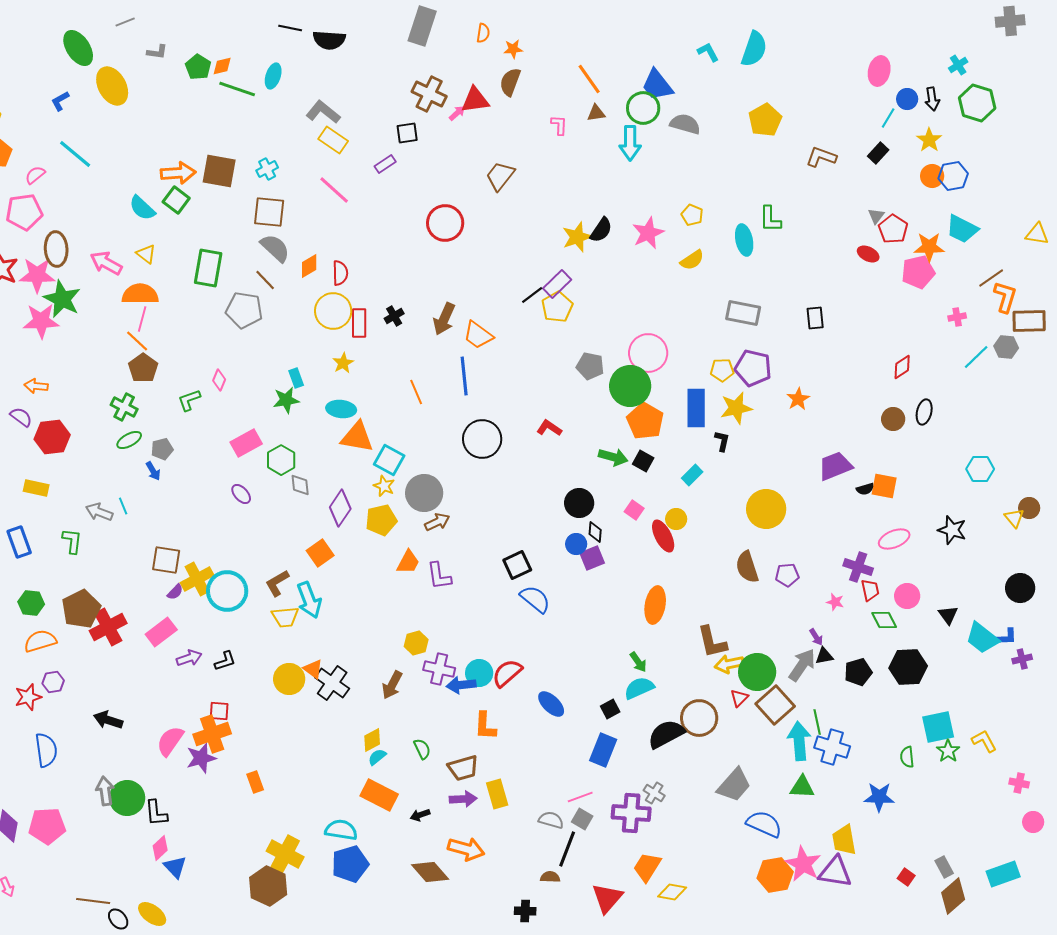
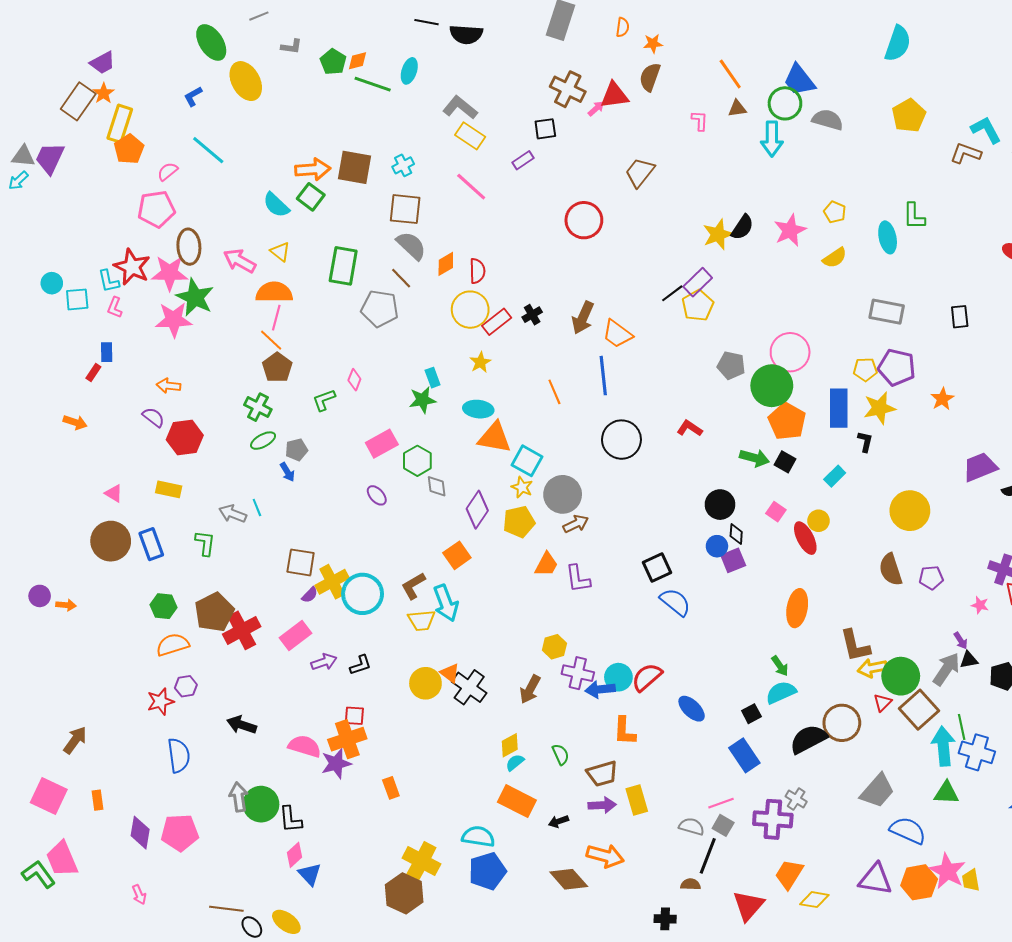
cyan L-shape: (708, 52) -> (986, 130), moved, size x1.4
red rectangle: (359, 323) -> (497, 322), turned 52
pink semicircle: (170, 741) -> (305, 746), turned 72
blue rectangle: (603, 750) -> (744, 755), turned -56
yellow trapezoid: (844, 840) -> (971, 880), moved, size x0.7
purple triangle: (835, 872) -> (875, 879), moved

